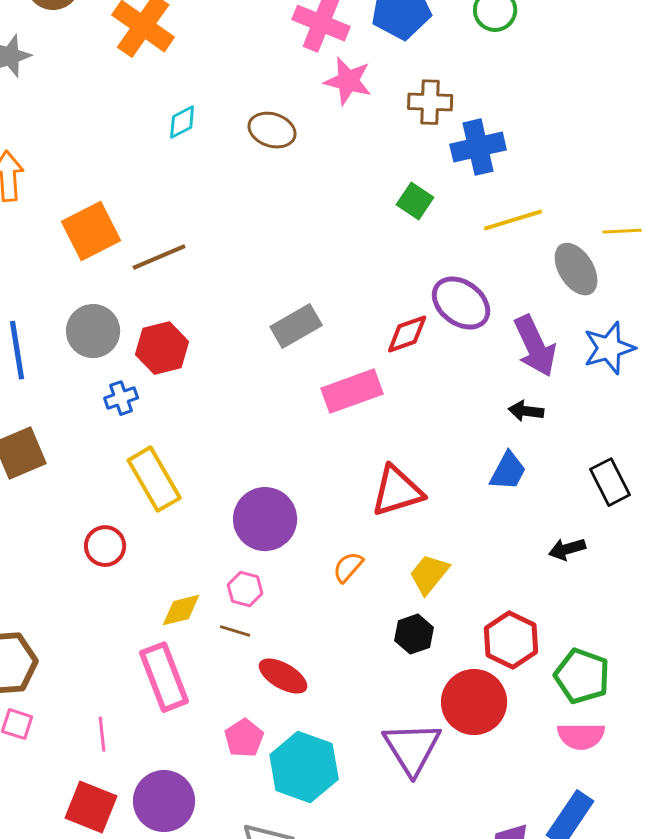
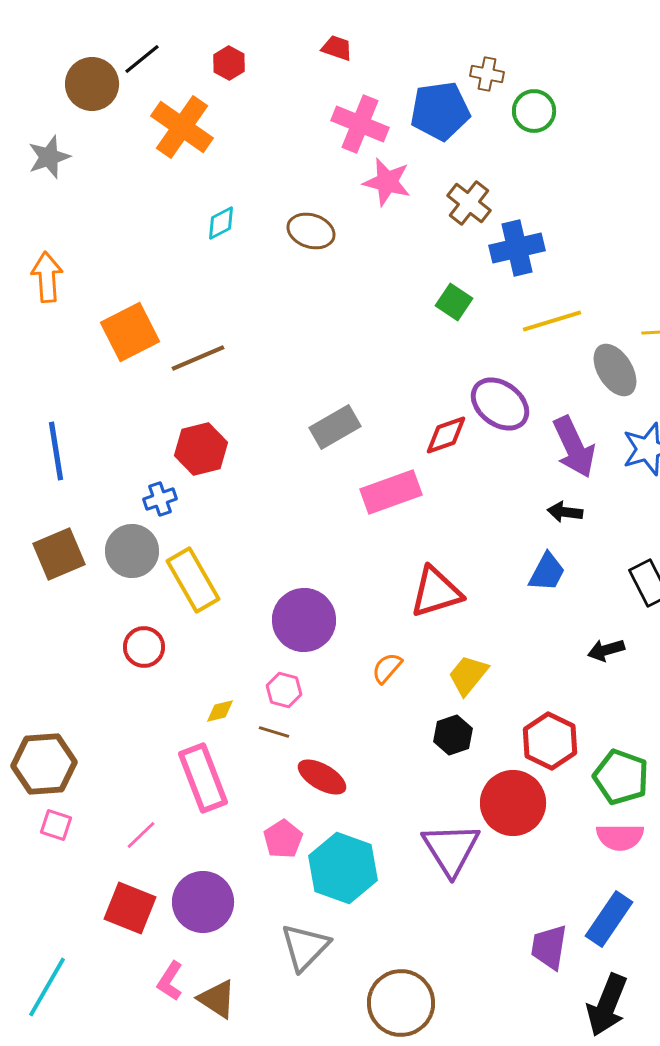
brown cross: (430, 102) -> (469, 203), turned 36
gray circle: (93, 331) -> (132, 551), moved
yellow diamond: (181, 610) -> (220, 711), size x0.7
pink line: (102, 734) -> (141, 835), turned 52

